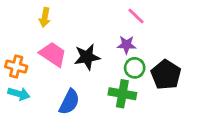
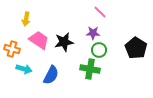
yellow arrow: (45, 17) -> (26, 19), moved
black pentagon: (166, 75) -> (136, 48), moved
cyan arrow: (19, 94) -> (24, 69), moved

